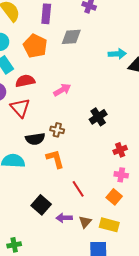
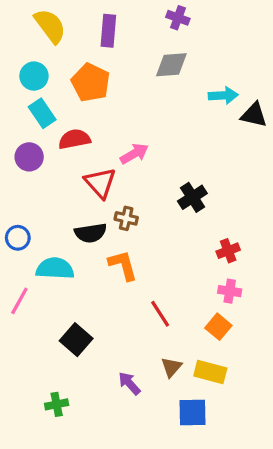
gray diamond: (71, 37) -> (171, 65), moved
red triangle: (20, 108) -> (100, 183), moved
black square: (41, 205) -> (76, 340), moved
purple arrow: (64, 218) -> (129, 383), moved, turned 49

